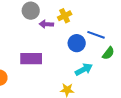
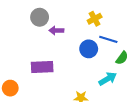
yellow cross: (65, 16) -> (95, 19), moved
cyan arrow: (84, 69) -> (108, 79), moved

